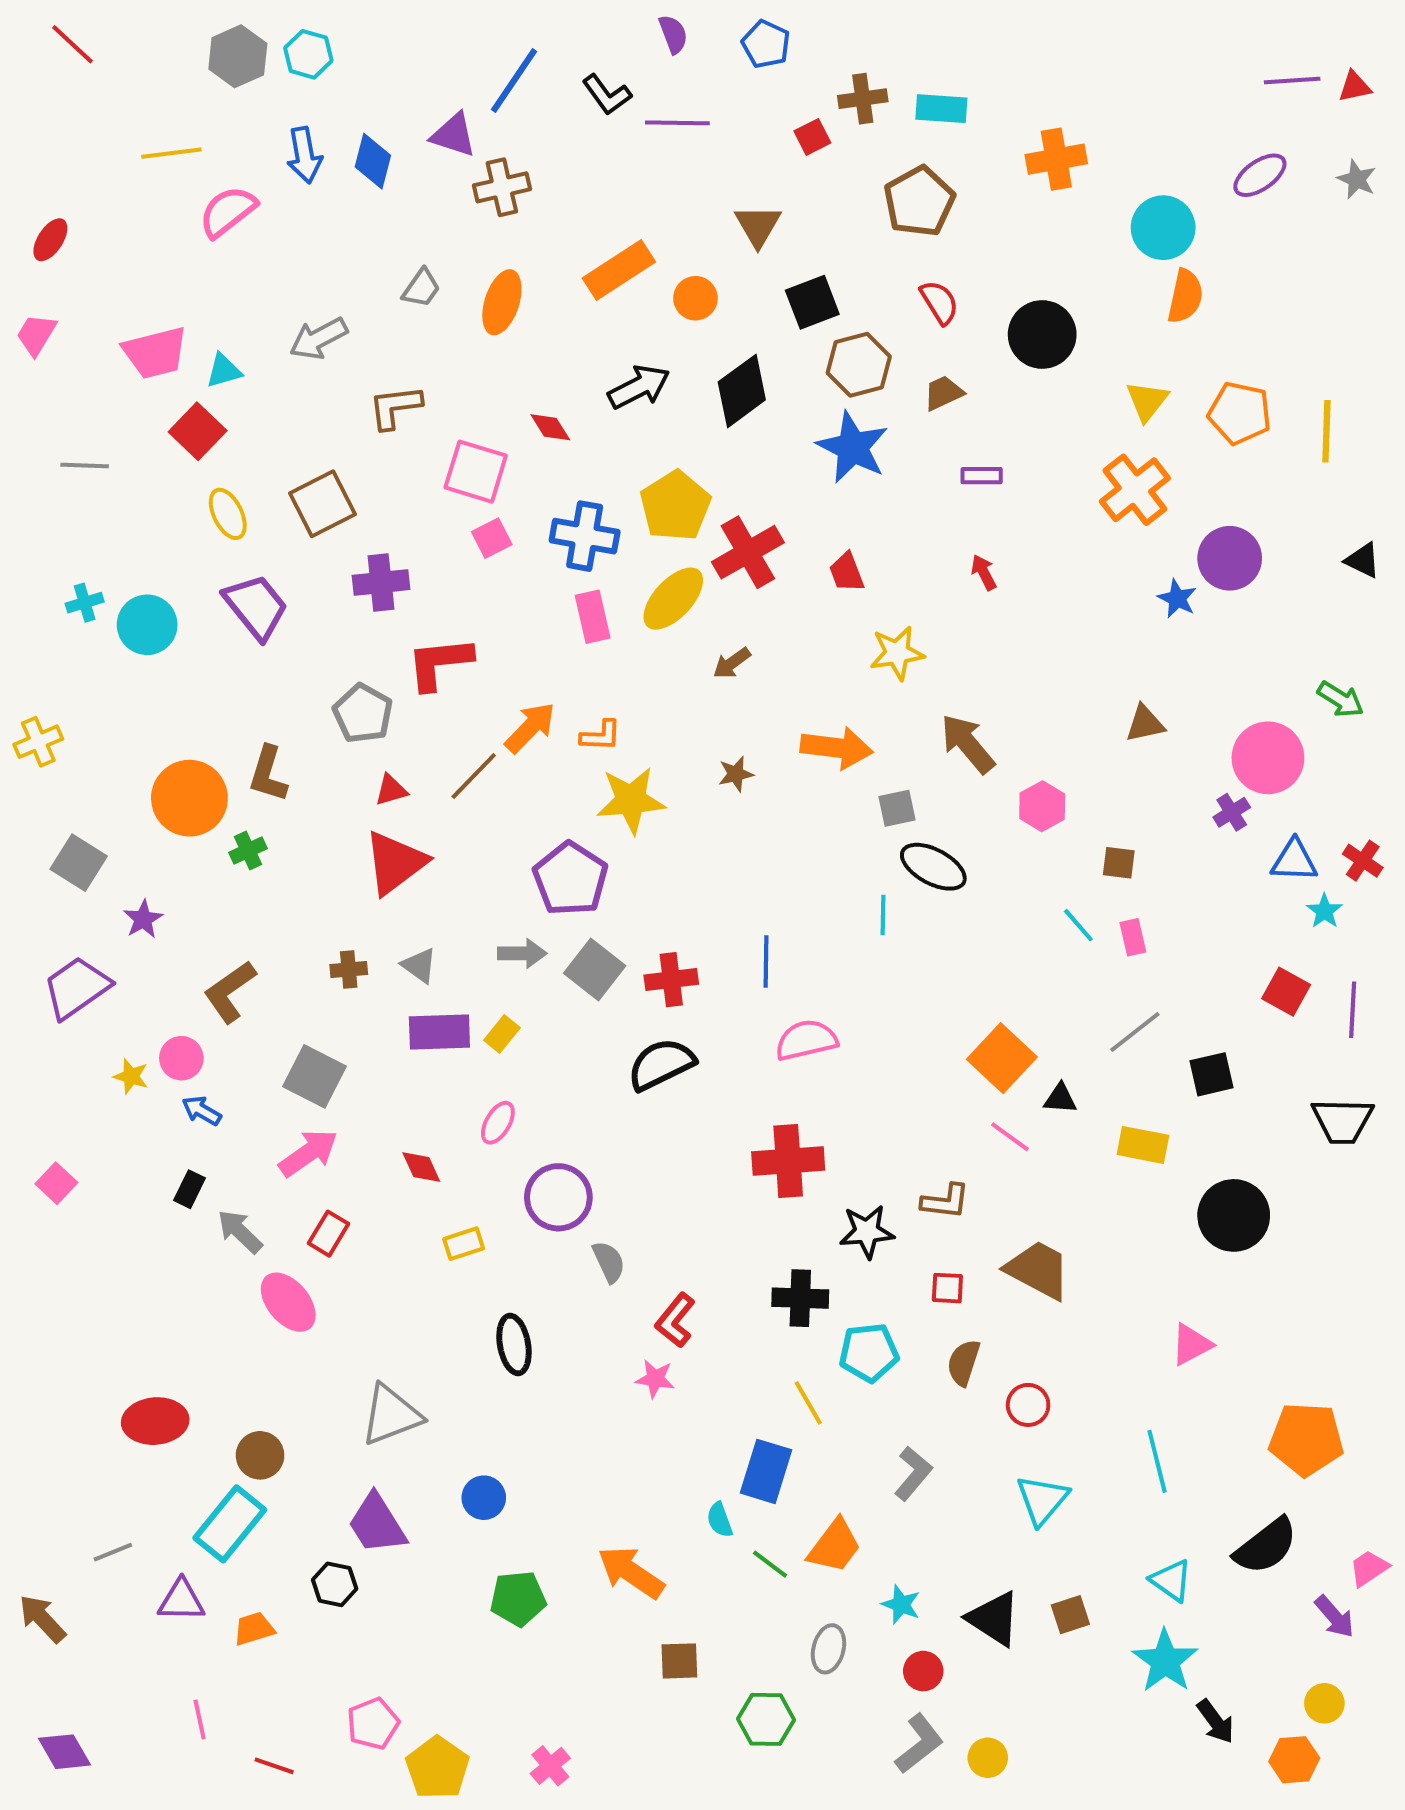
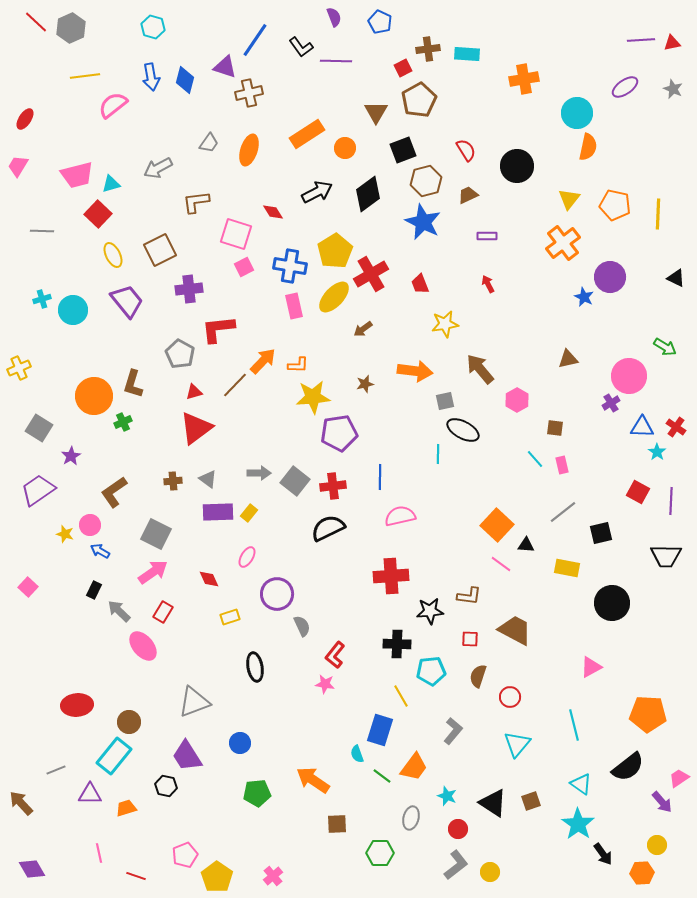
gray hexagon: (238, 56) -> (71, 28), moved
brown pentagon: (919, 201) -> (419, 100), moved
purple pentagon: (570, 879) -> (339, 433), moved, turned 30

